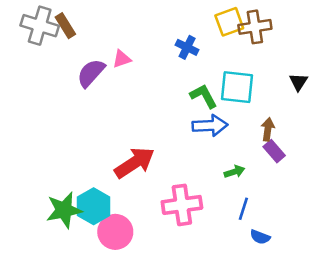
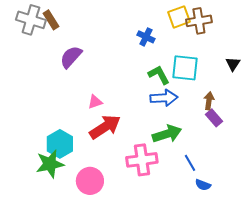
pink triangle: (122, 59) -> (95, 102), moved
green arrow: (234, 172) -> (167, 134), moved, size x1.8
cyan hexagon: (94, 206) -> (60, 144), moved
blue line: (243, 209) -> (190, 163), turned -48

